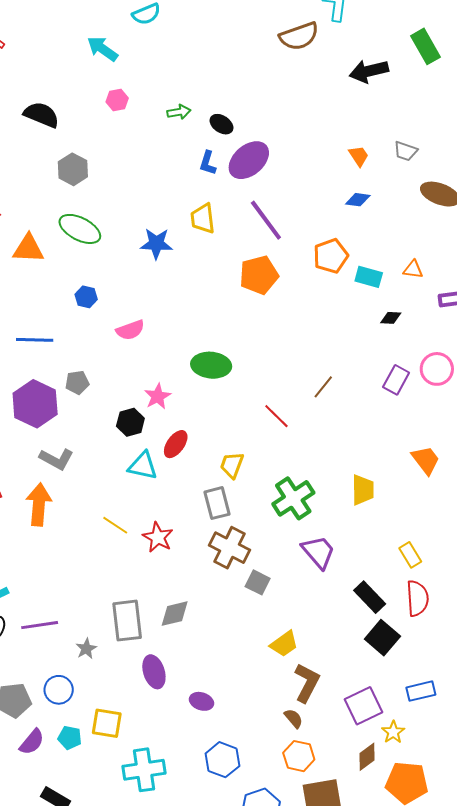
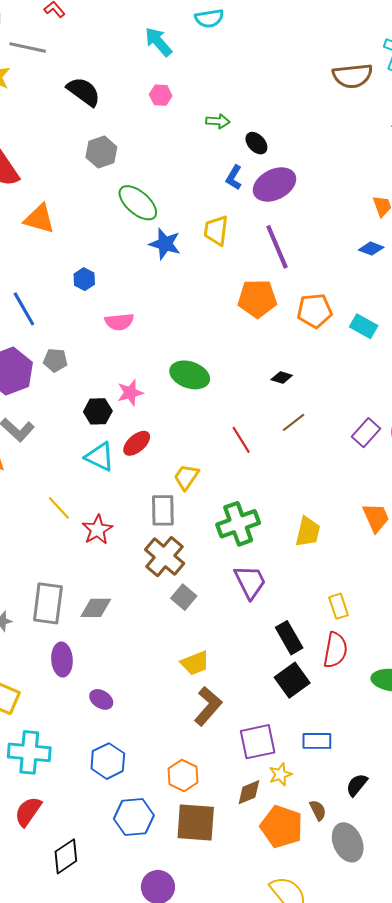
green ellipse: (80, 229) -> (138, 203), moved
orange pentagon: (331, 256) -> (315, 311), moved
black diamond: (391, 318) -> (282, 378), moved
blue line: (35, 340) -> (24, 309), turned 45
brown semicircle: (294, 718) -> (318, 810), moved

